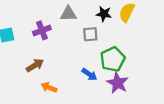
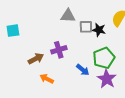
black star: (104, 14) -> (99, 30), moved
purple cross: (42, 30) -> (59, 50), moved
gray square: (90, 34) -> (86, 27), moved

